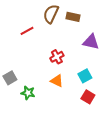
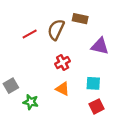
brown semicircle: (51, 14) -> (56, 30), moved
cyan square: (85, 76) -> (93, 83), turned 32
red square: (88, 97) -> (97, 106), turned 32

